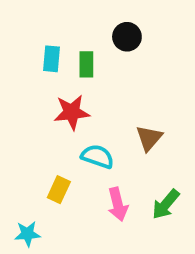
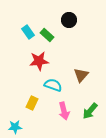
cyan rectangle: (51, 59) -> (28, 32), turned -40
green rectangle: (86, 64) -> (47, 35), turned -48

